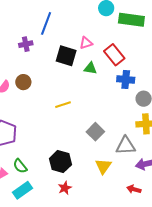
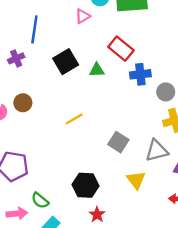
pink triangle: (86, 43) -> (83, 16), moved
black square: (66, 56) -> (66, 62), turned -35

